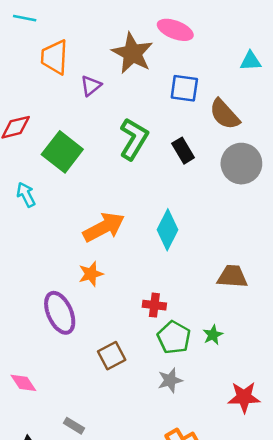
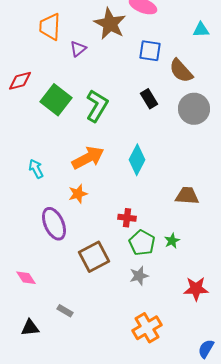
green L-shape: (134, 139) -> (97, 106), moved
cyan arrow: (26, 195) -> (36, 169), moved
brown square: (112, 356) -> (94, 257), size x1.4

